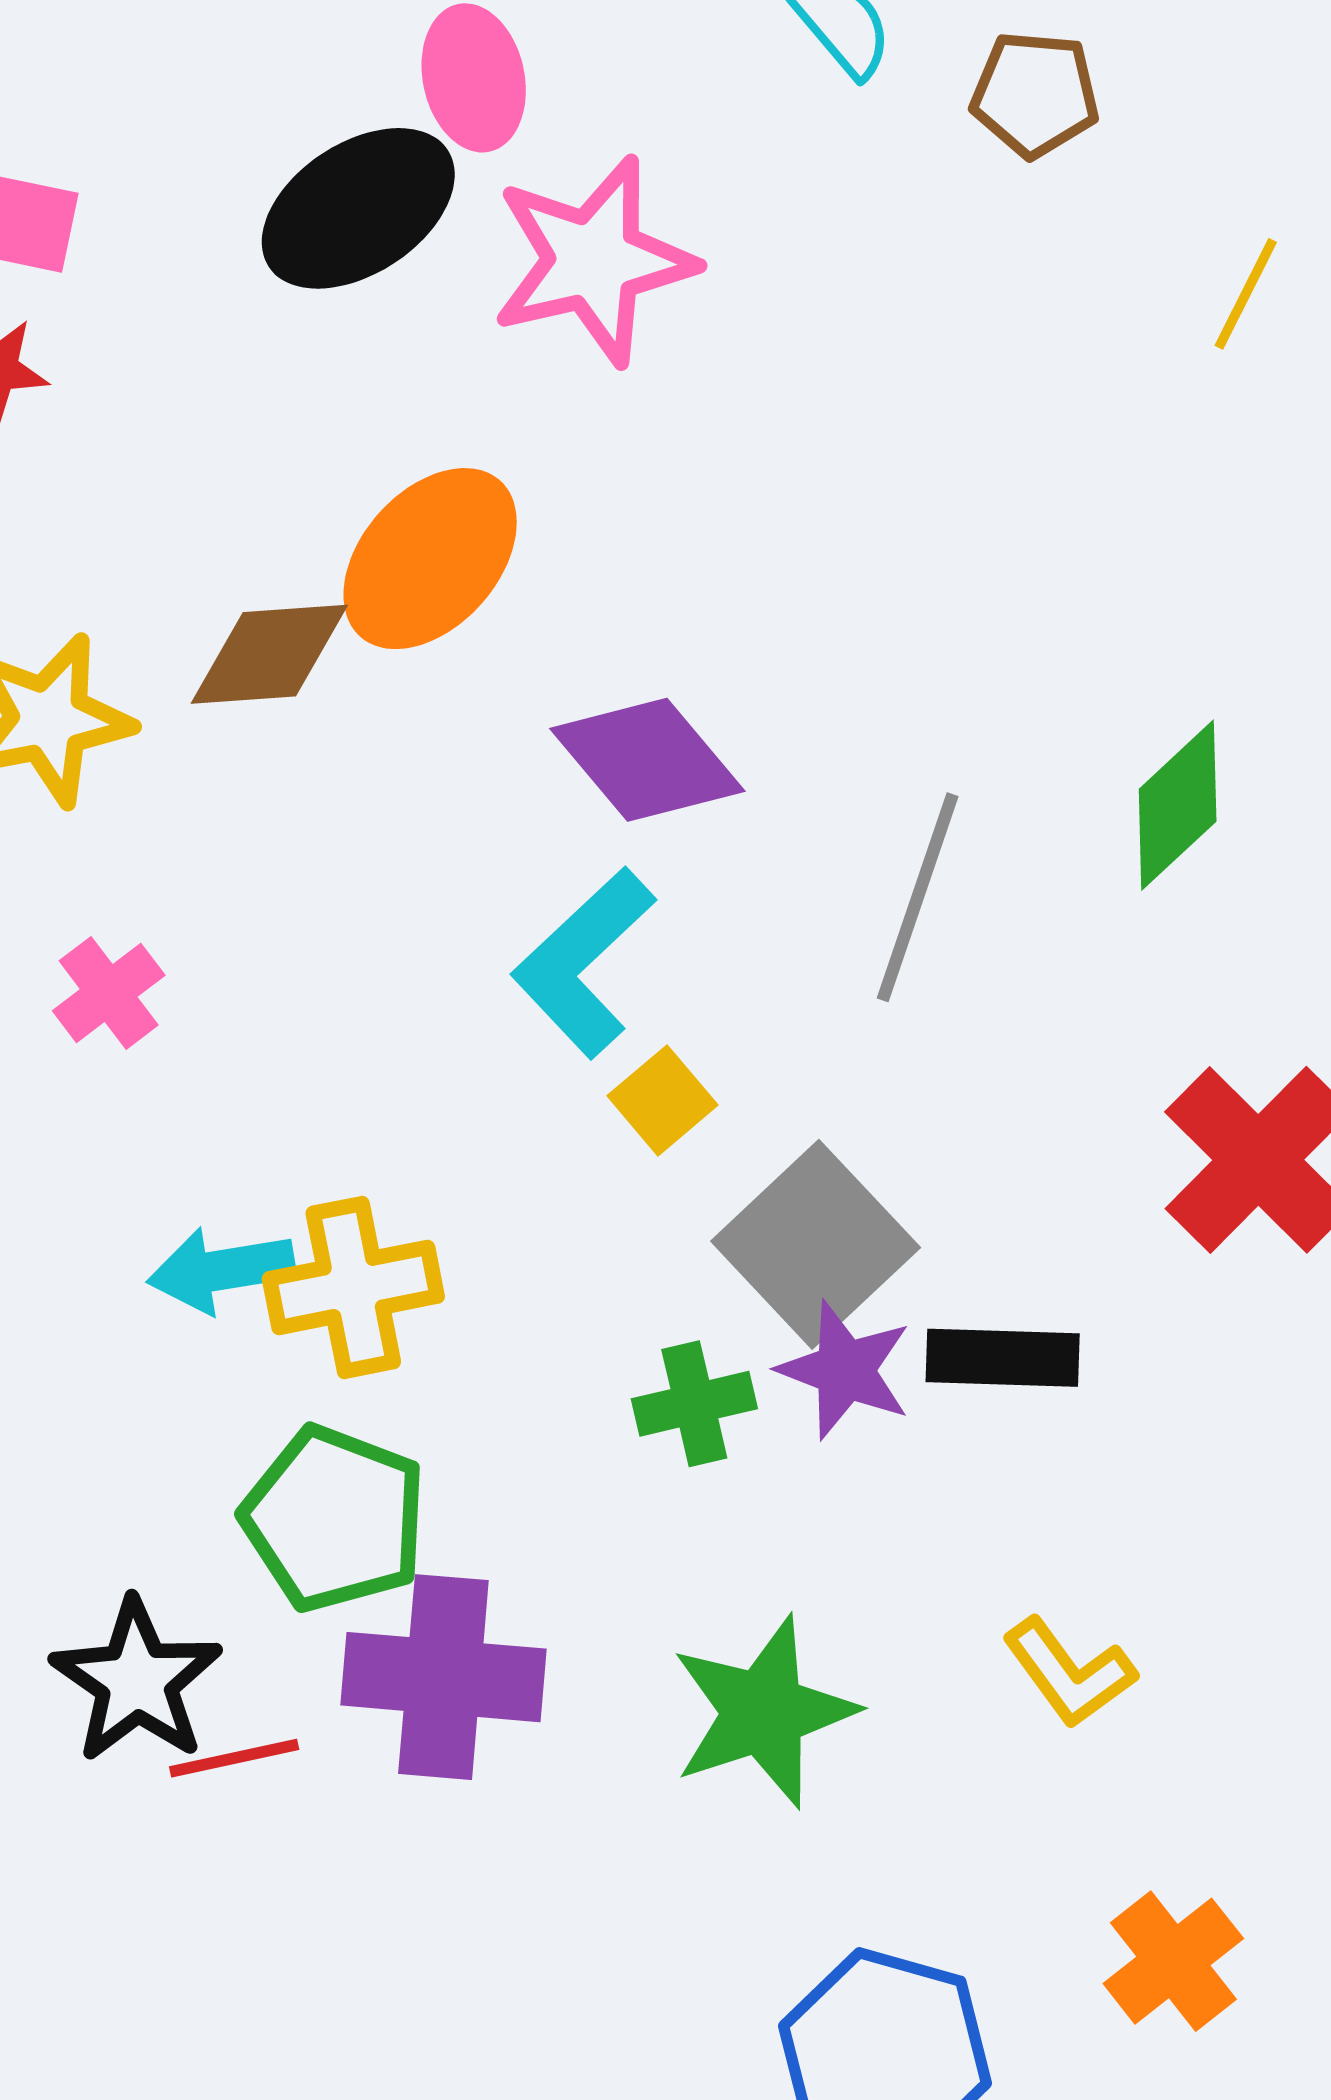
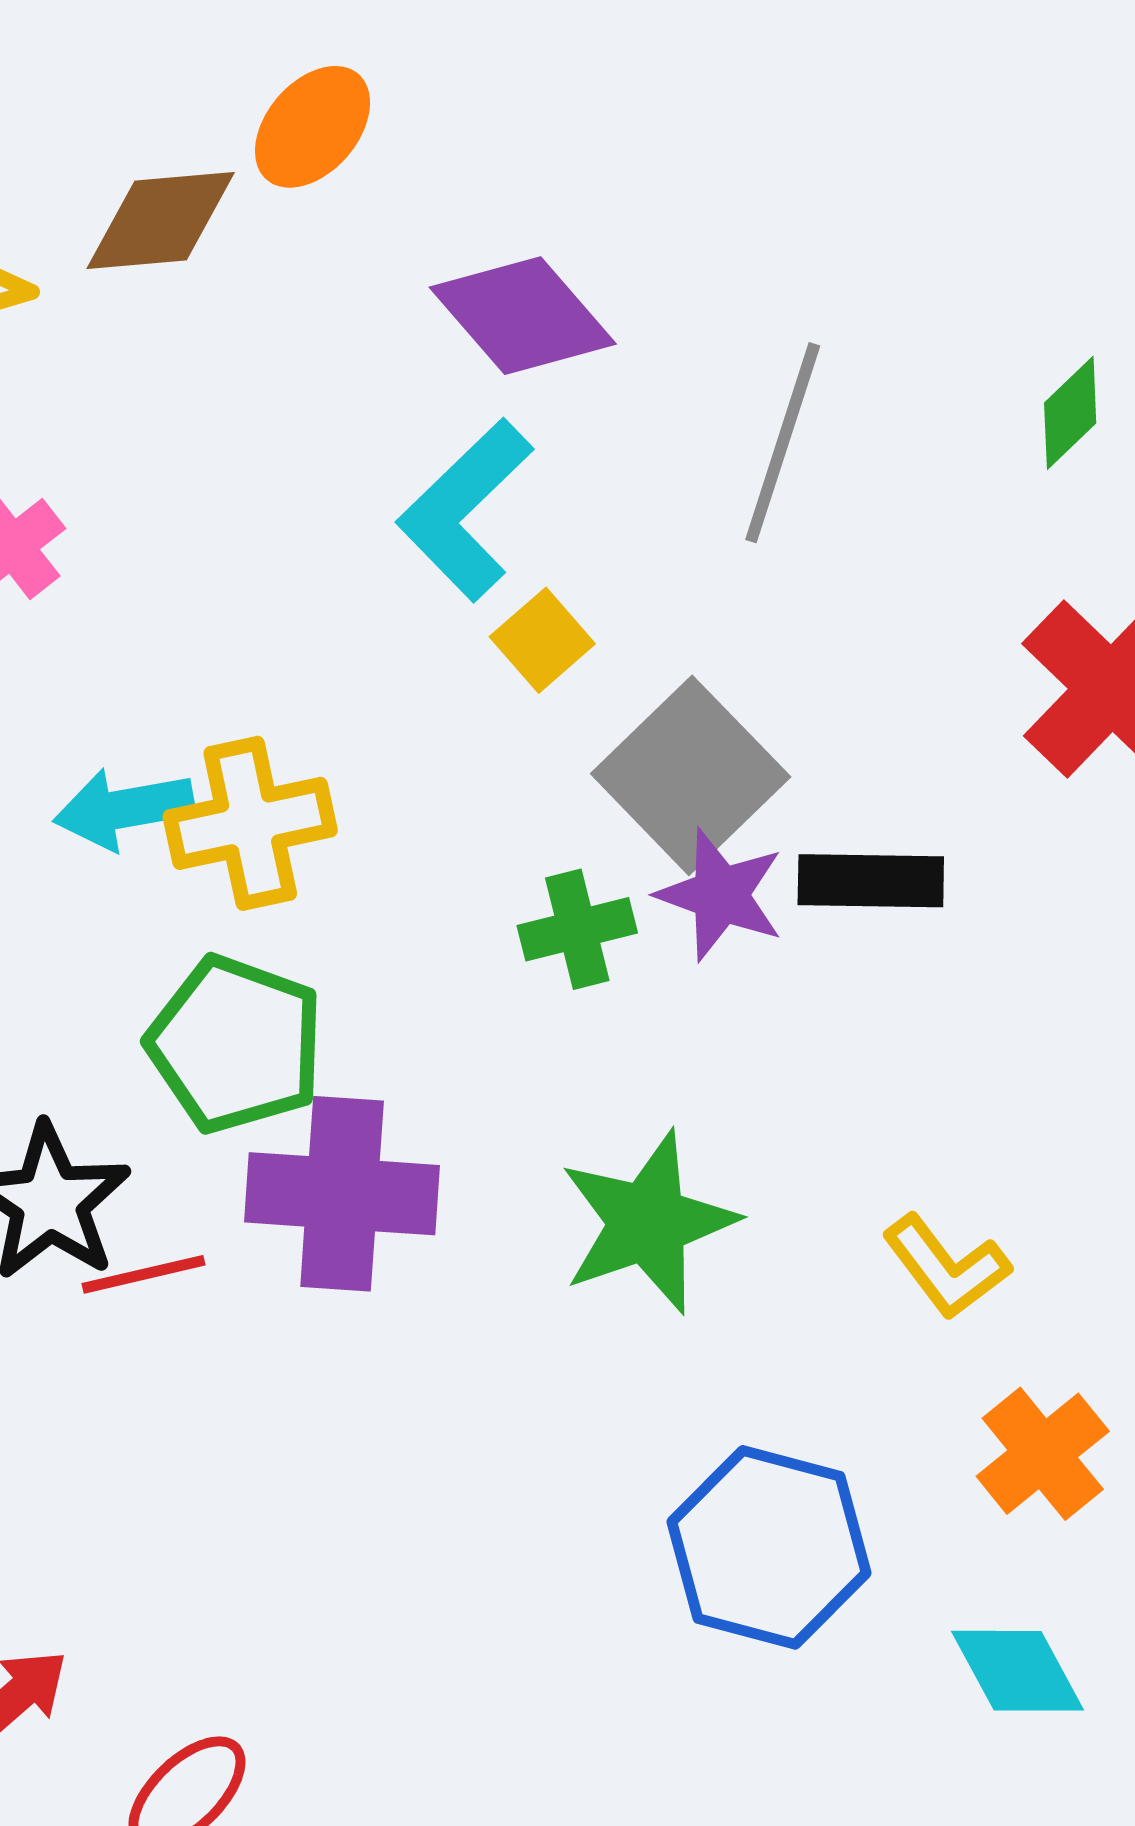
orange ellipse: (430, 559) -> (313, 127), size x0.7
green diamond: (1178, 805) -> (1070, 413), moved, size x0.7
yellow L-shape: (1069, 1673) -> (946, 1267), moved

